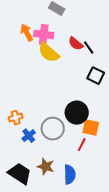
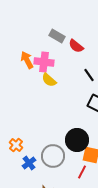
red semicircle: (76, 44) -> (76, 46), moved
yellow semicircle: (49, 53) -> (49, 80), size x0.7
orange cross: (16, 118) -> (16, 145), turned -32

